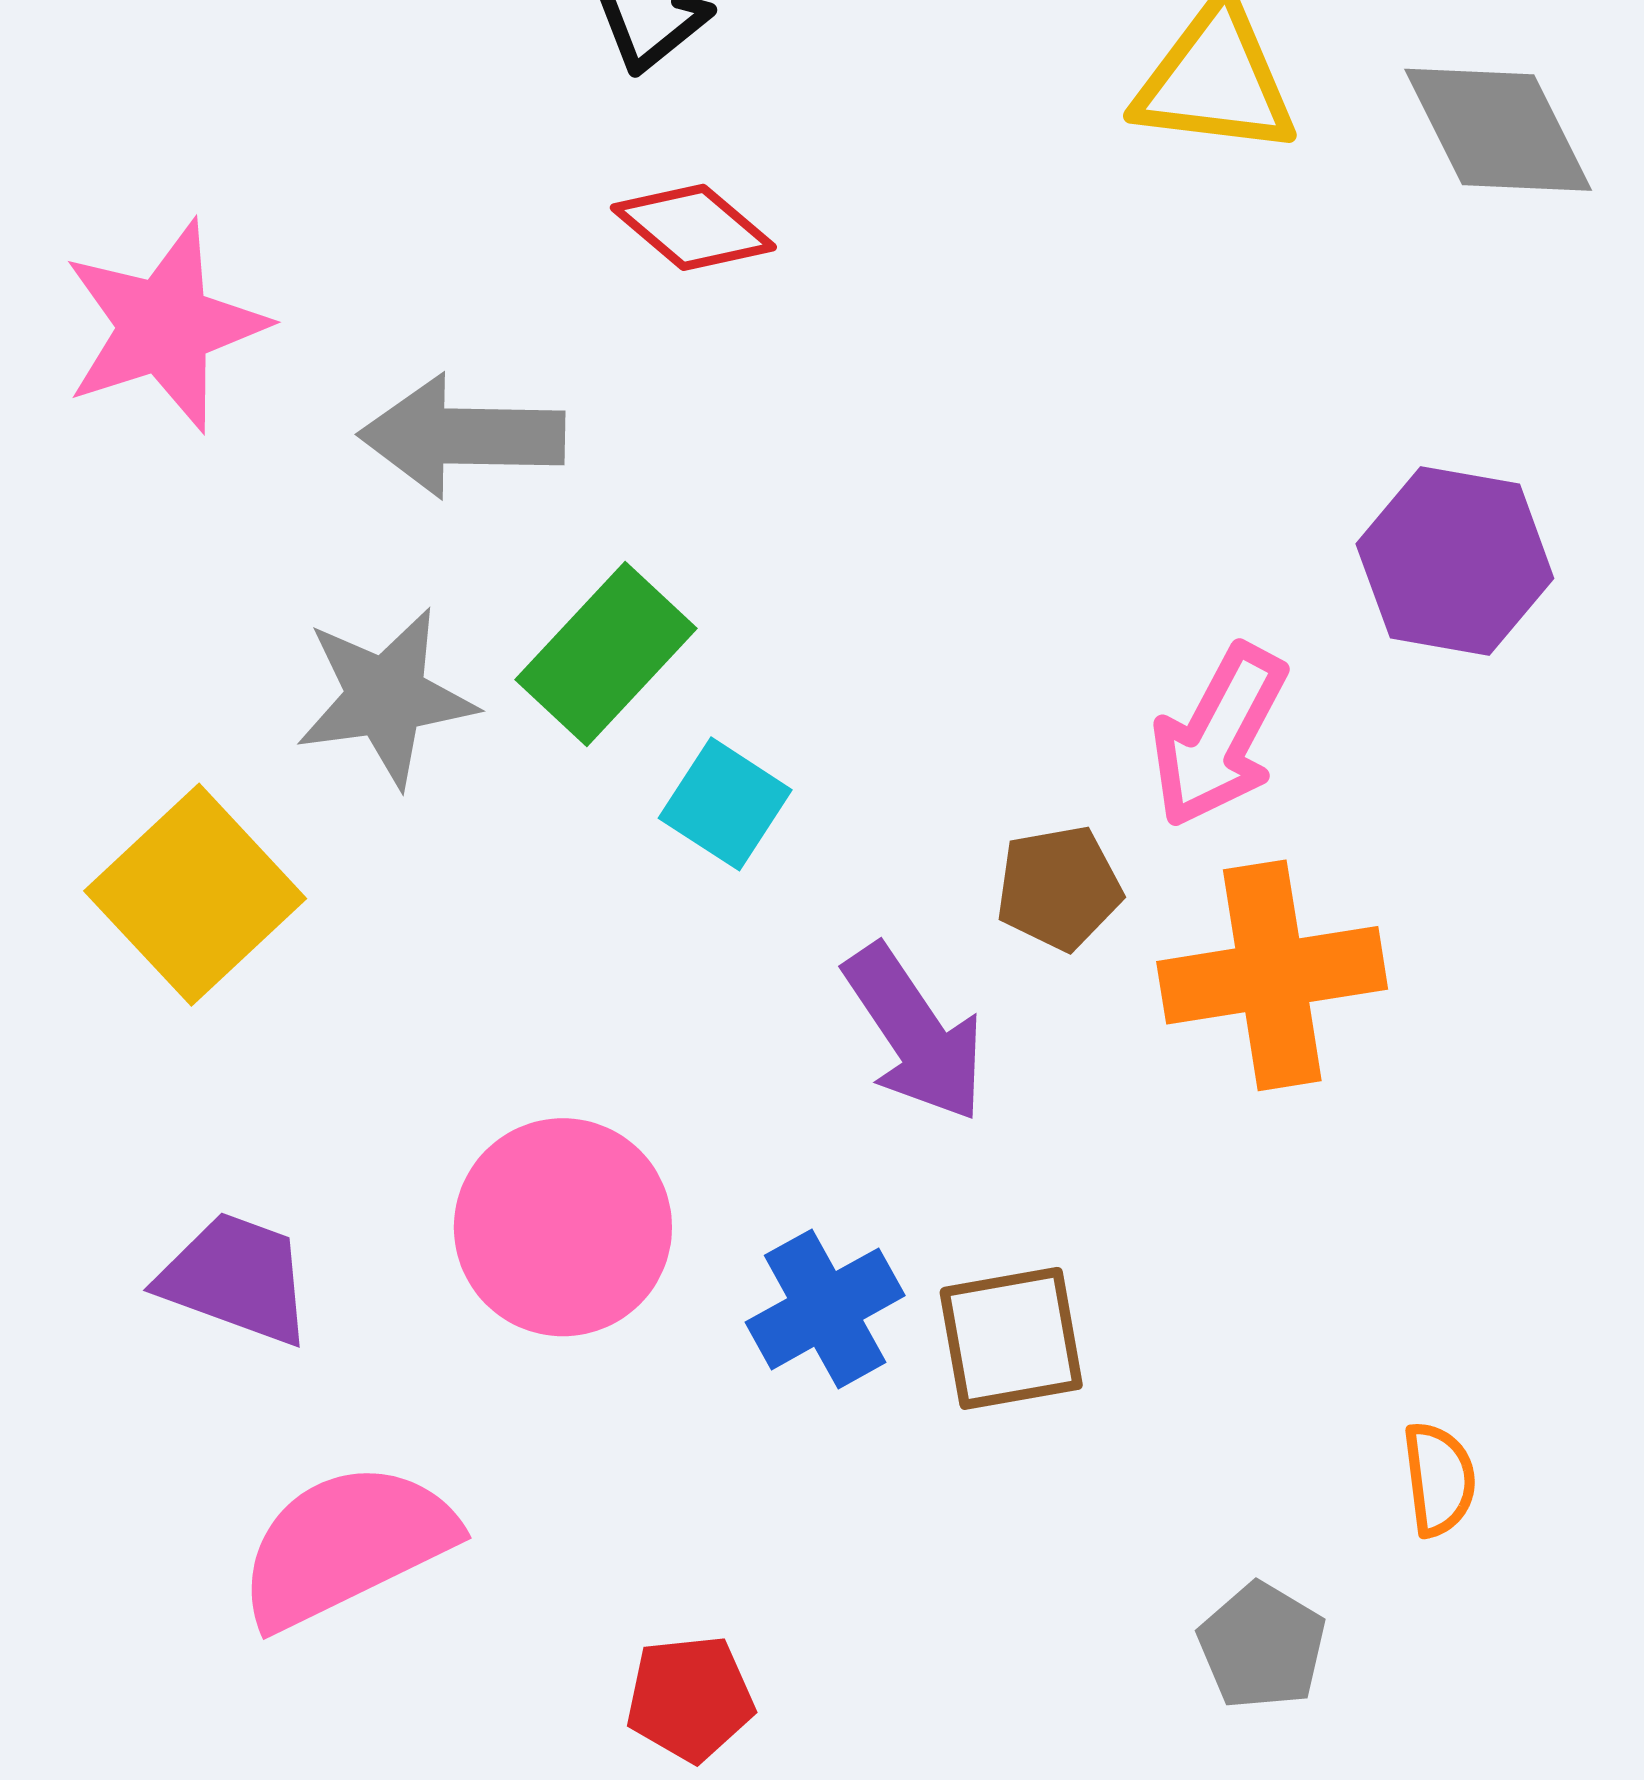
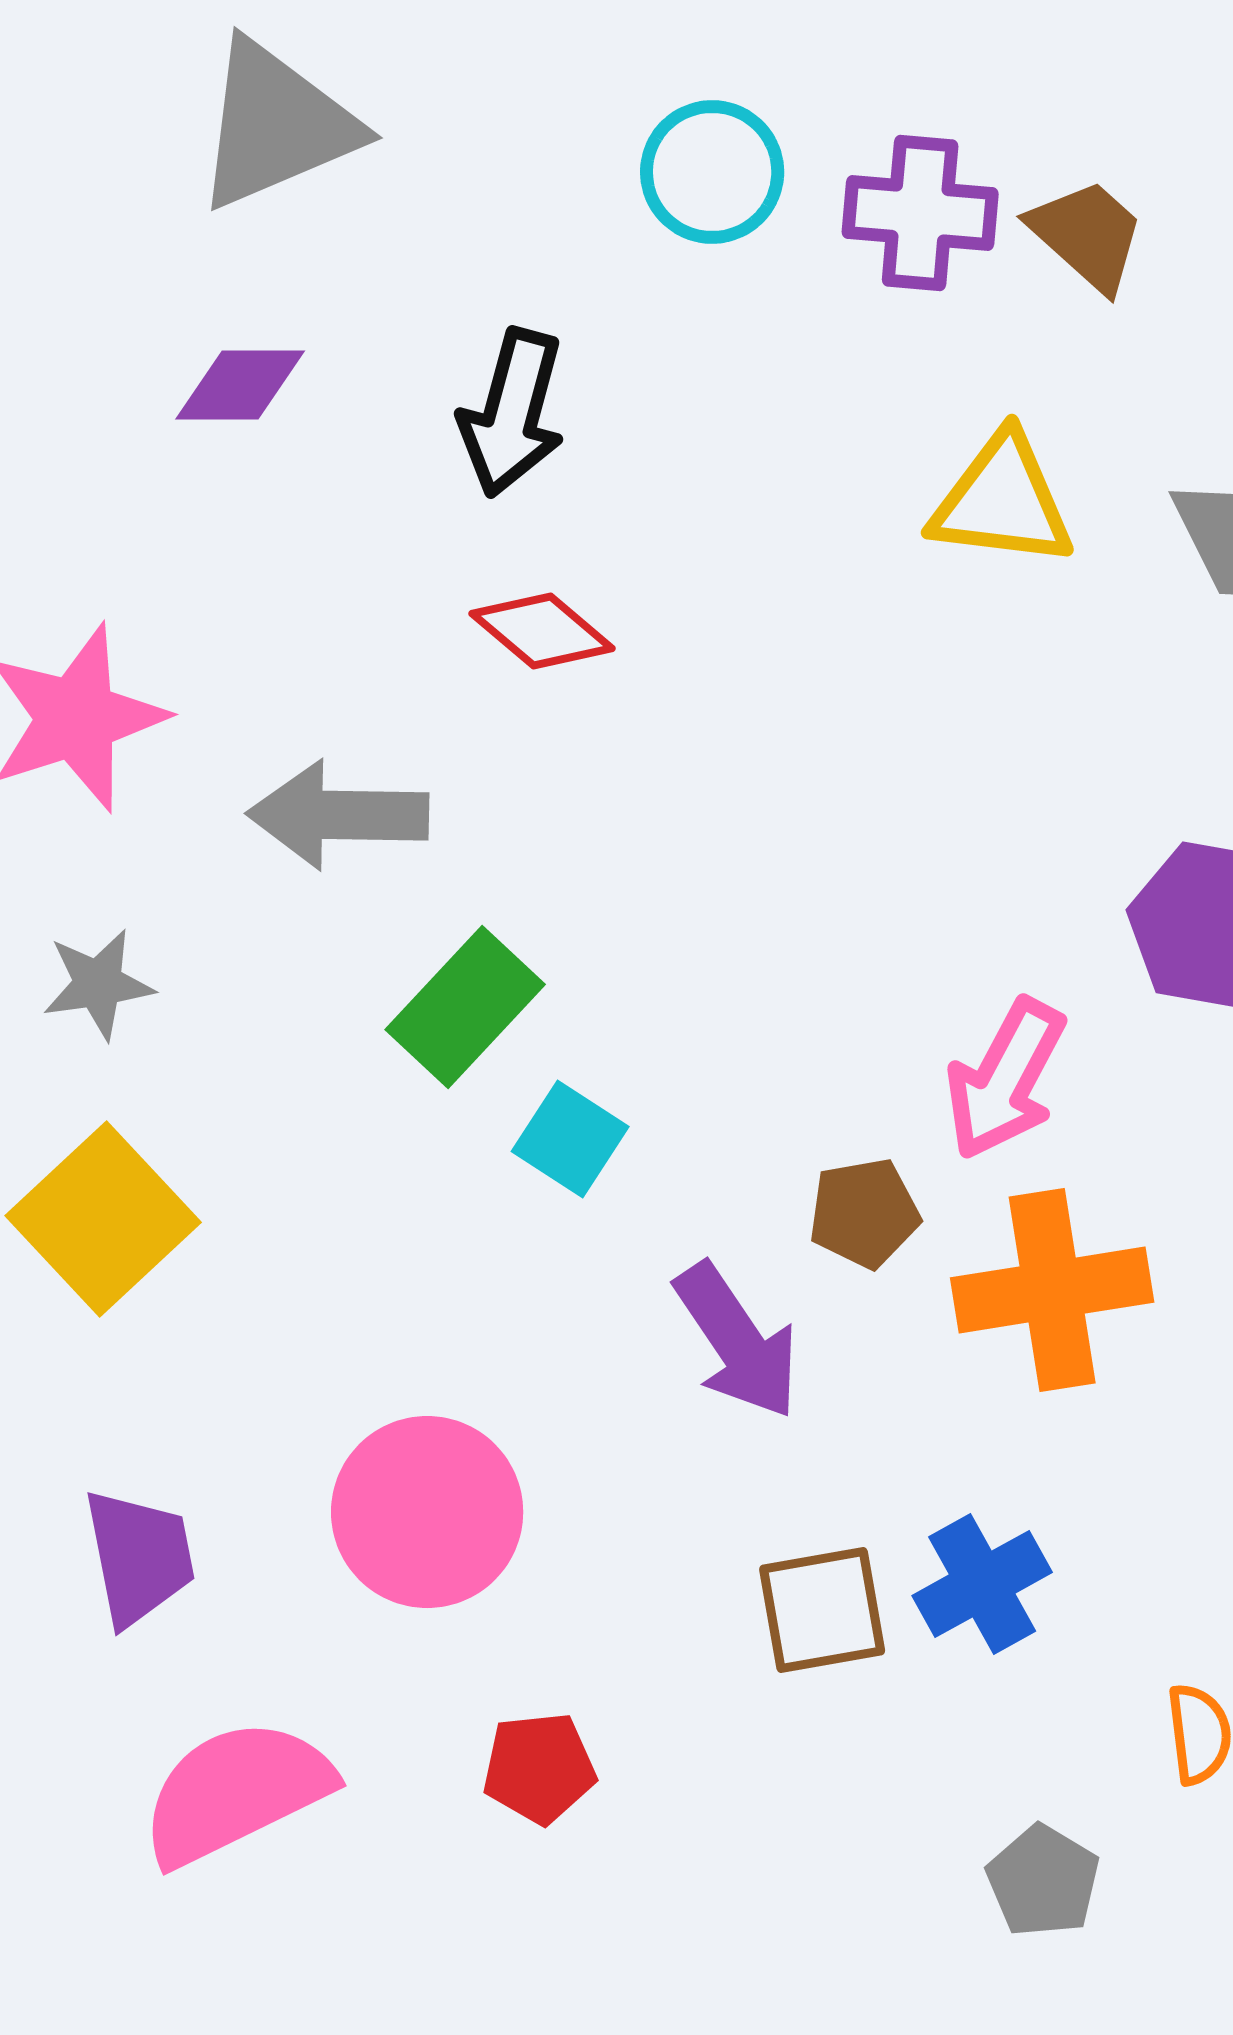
gray star: (386, 697) -> (98, 984), moved, size x0.7
purple trapezoid: (236, 1278) -> (139, 1557), turned 59
blue cross: (825, 1309) -> (982, 1584), moved
red pentagon: (690, 1698) -> (539, 1768), moved

